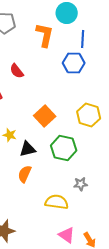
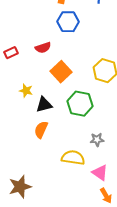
blue hexagon: (74, 63) -> (68, 22), moved
red semicircle: (17, 71) -> (43, 48), moved, turned -70
pink triangle: (67, 235) -> (100, 173), moved

